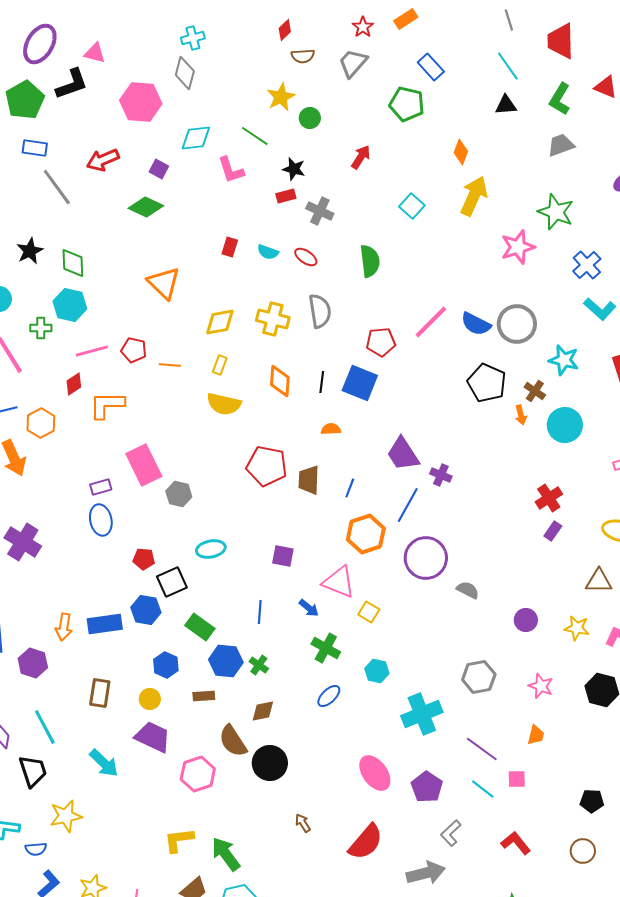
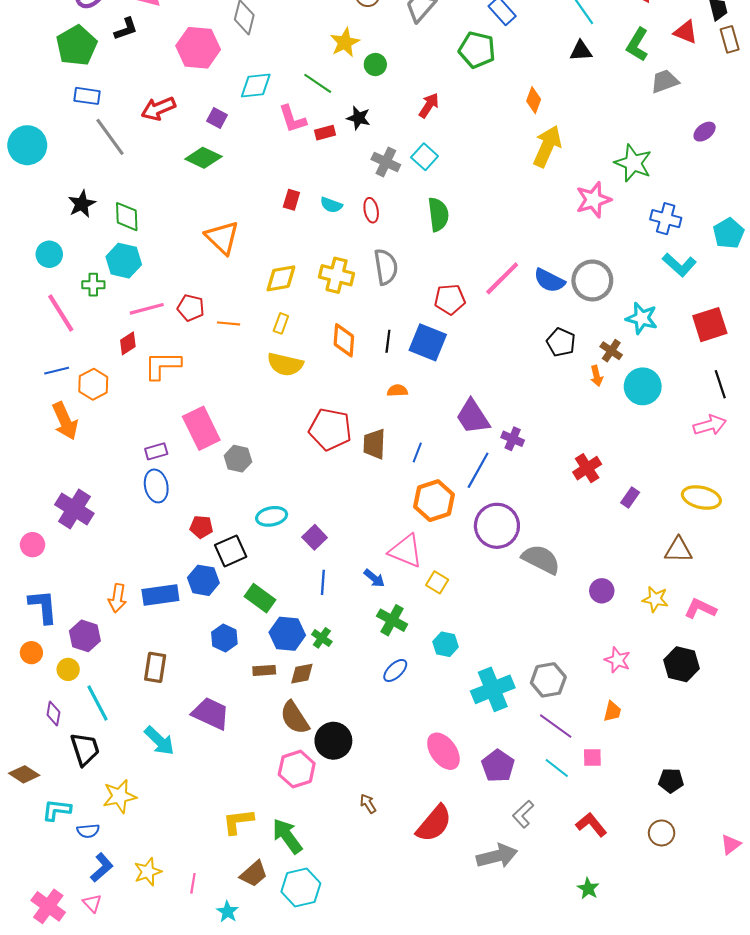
black L-shape: (72, 84) -> (126, 29), size x0.7
gray trapezoid: (561, 145) -> (665, 81), moved
red rectangle: (286, 196) -> (325, 133), moved
cyan square: (412, 206) -> (425, 157), moved
red ellipse: (306, 257) -> (371, 210), turned 45
blue cross: (587, 265) -> (666, 219), turned -32
black pentagon: (487, 383) -> (561, 342), size x0.7
red cross: (549, 498) -> (587, 468), moved
purple square: (283, 556) -> (315, 537), moved, turned 35
gray semicircle: (468, 590) -> (541, 559), size x1.6
gray hexagon: (479, 677) -> (548, 680), moved
yellow circle: (150, 699) -> (68, 669), moved
brown diamond: (263, 711) -> (302, 674), moved
pink hexagon: (198, 774) -> (297, 769), moved

